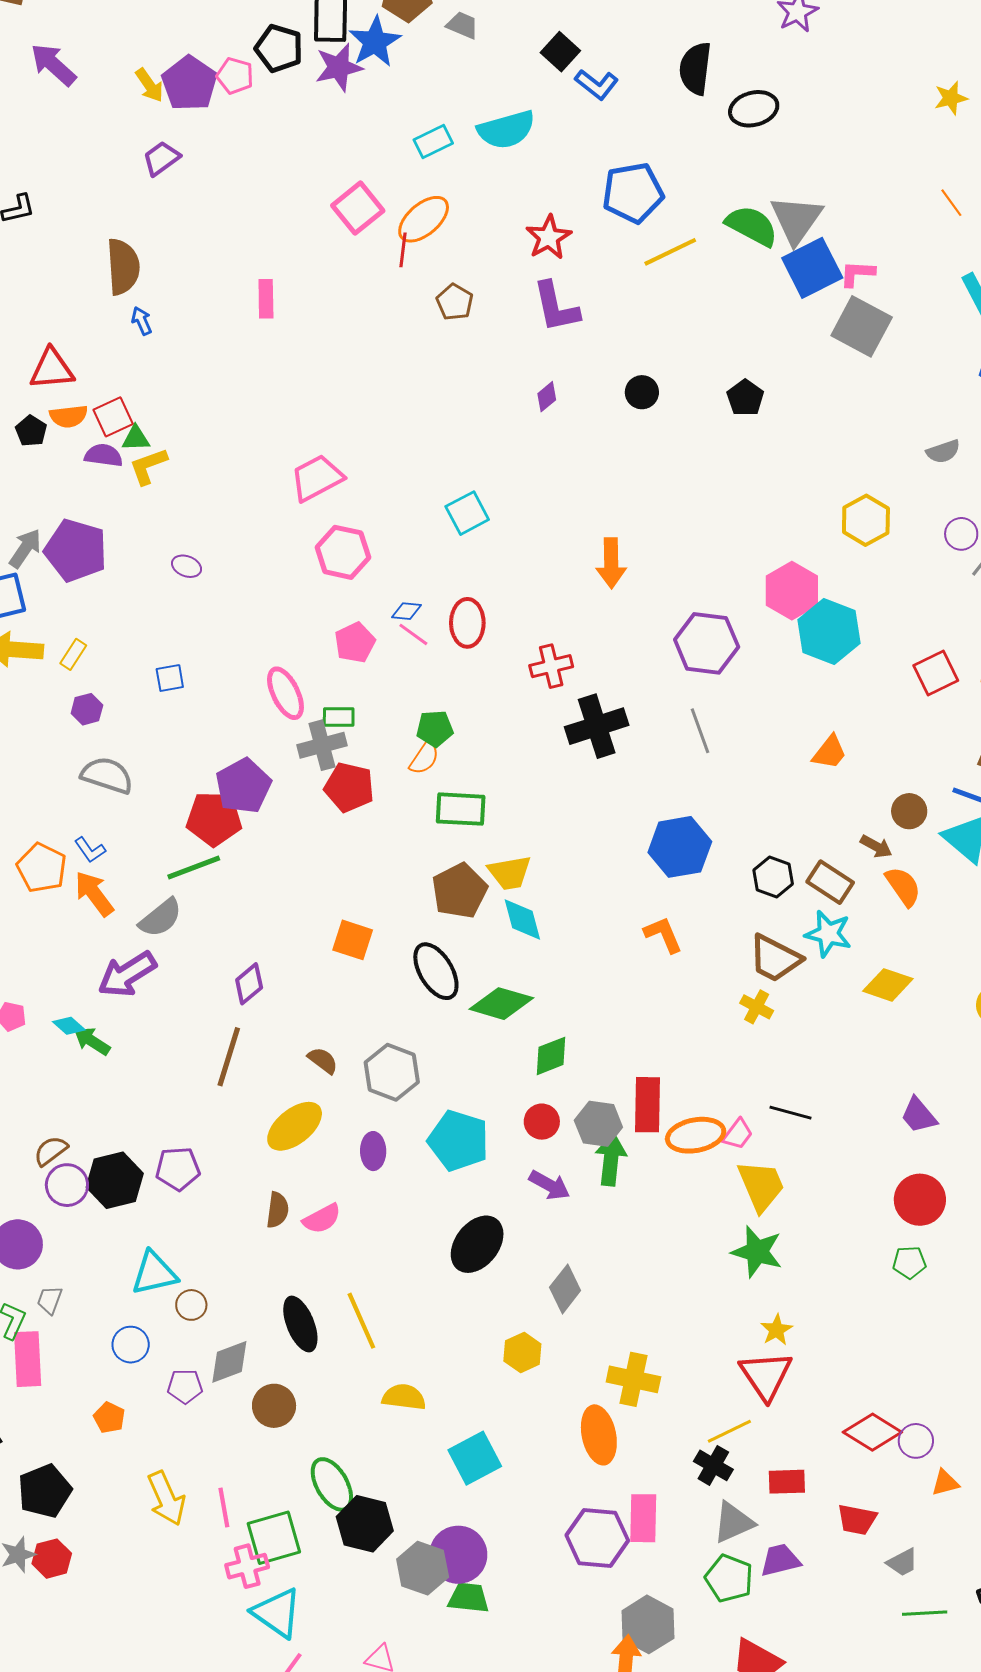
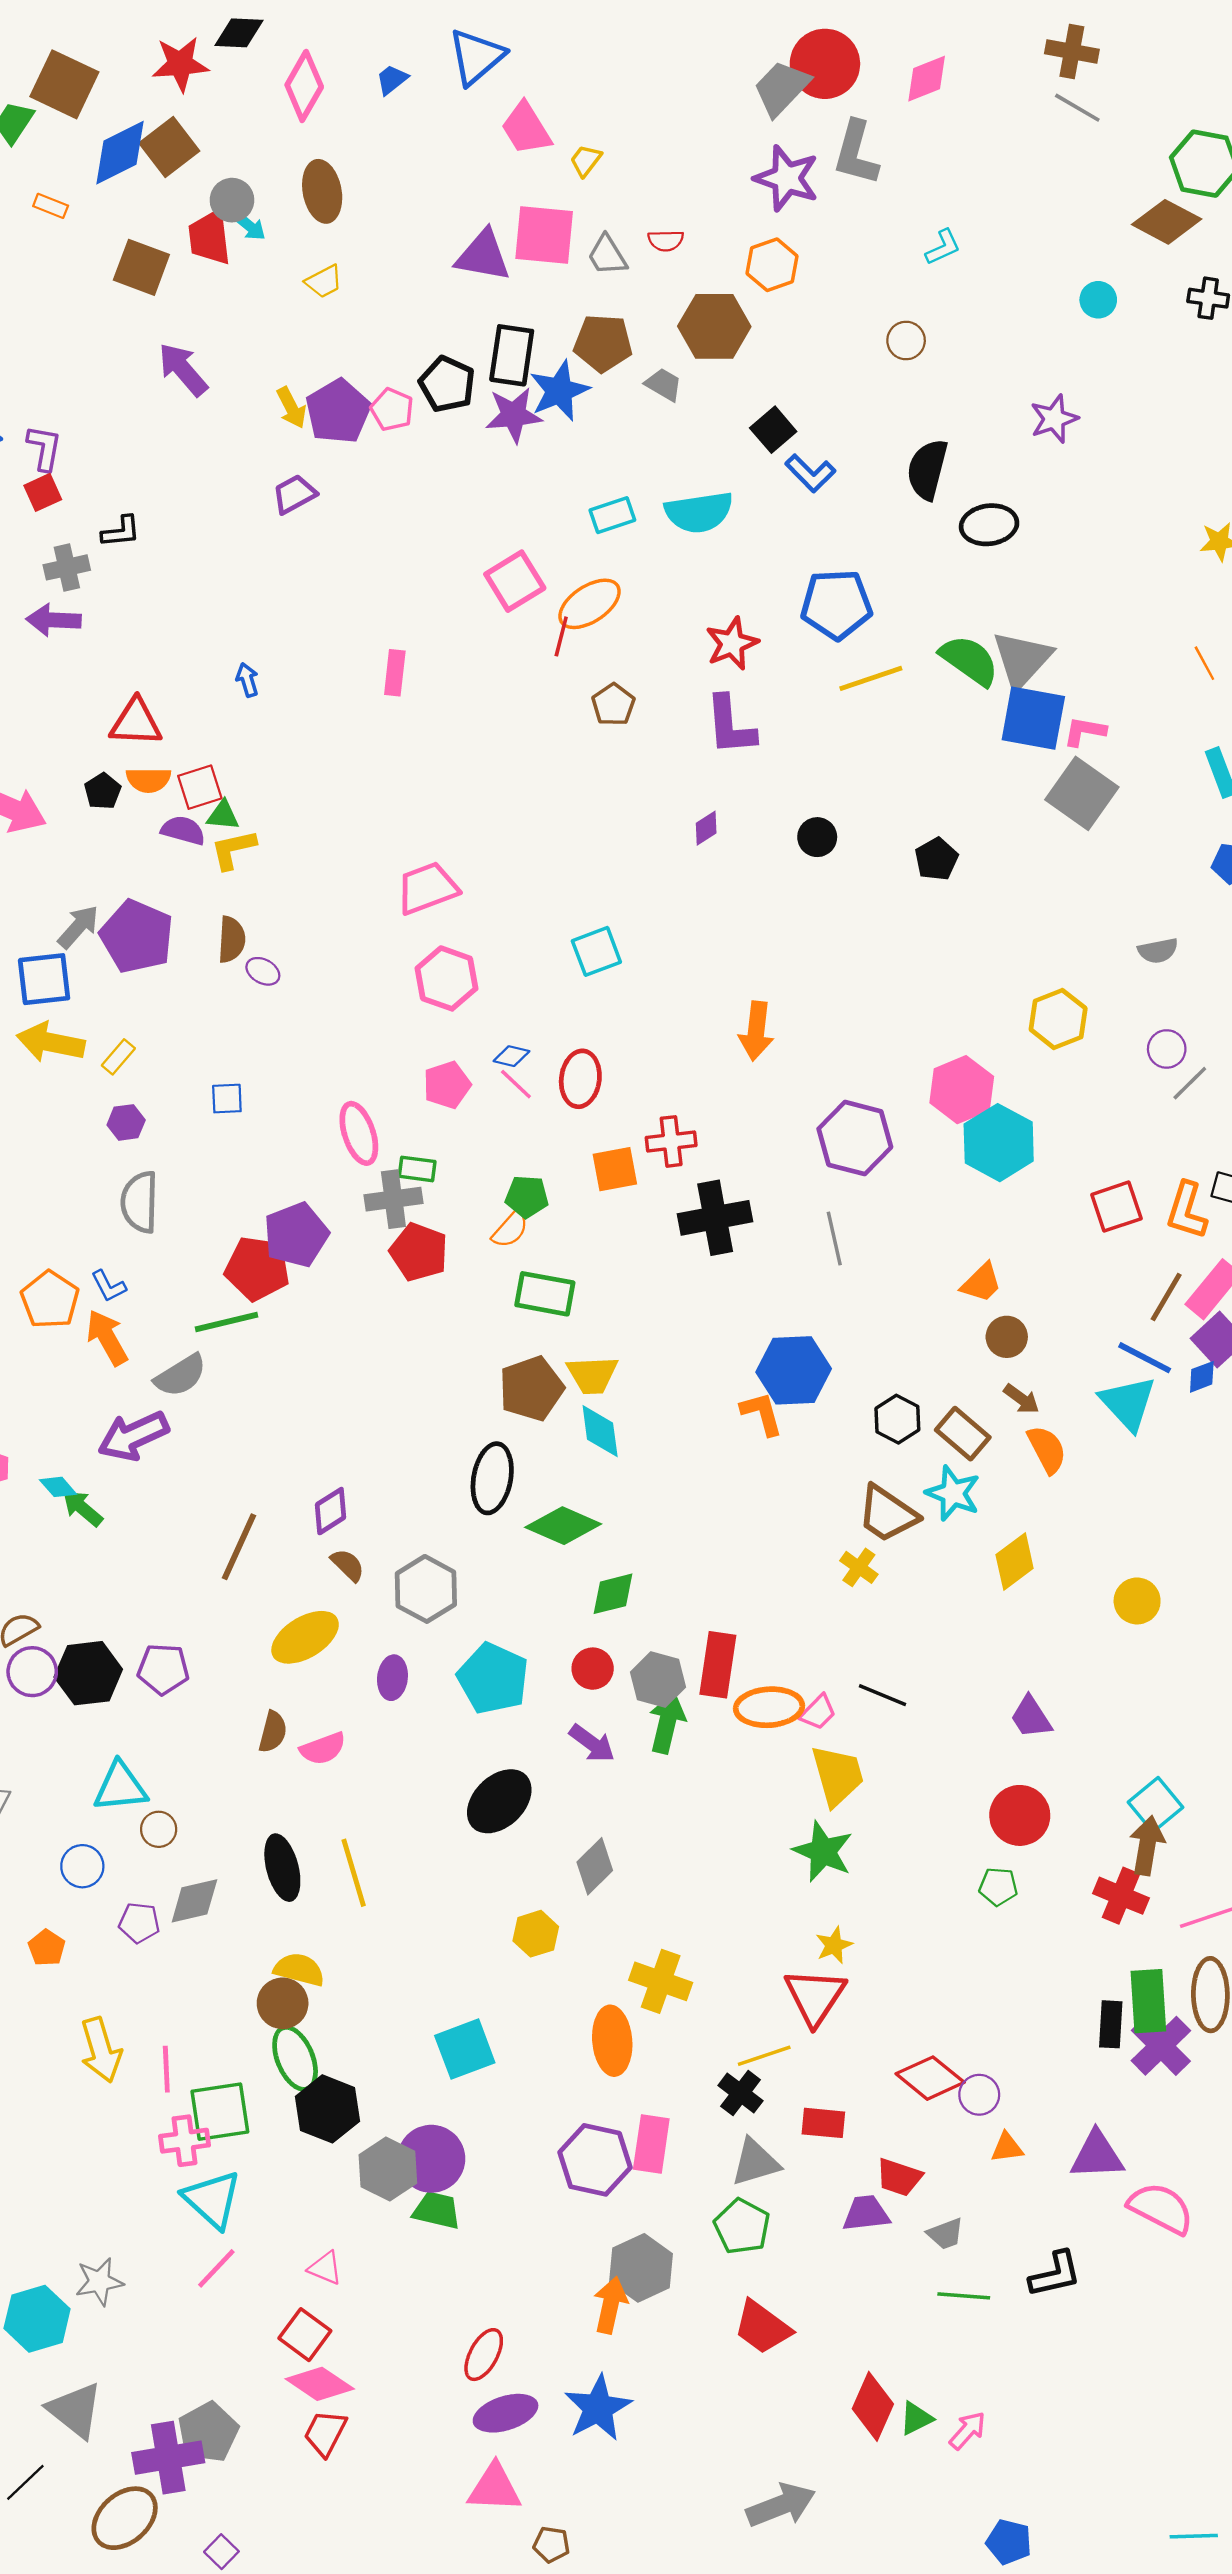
brown semicircle: (123, 267) -> (232, 939), moved, size x0.7
blue square: (812, 268) -> (1033, 718), turned 30
gray semicircle: (107, 775) -> (140, 1202), turned -114
brown circle: (909, 811) -> (1007, 1337), moved
orange L-shape: (663, 935) -> (762, 1414), moved
orange square: (353, 940) -> (615, 1169), moved, turned -36
black ellipse: (436, 971) -> (492, 1478), turned 34
purple diamond: (249, 984) -> (330, 1511), moved
yellow diamond: (888, 985) -> (1015, 1562), turned -63
yellow semicircle: (404, 1397) -> (299, 1970), moved
brown circle: (274, 1406) -> (283, 2003), moved
purple trapezoid: (780, 1560) -> (866, 2213), moved

